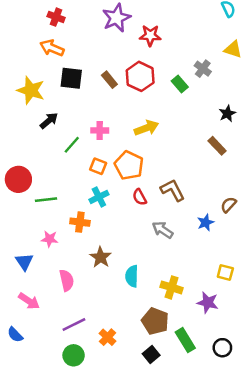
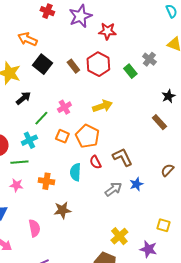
red cross: (56, 17) -> (47, 11), moved
black square: (71, 78) -> (42, 64), turned 30
pink cross: (100, 130) -> (64, 107), turned -32
cyan cross: (99, 197) -> (29, 140), moved
blue star: (206, 223) -> (136, 184), moved
gray arrow: (163, 230) -> (113, 189), turned 108
pink star: (50, 239) -> (16, 185), moved
brown star: (101, 257) -> (62, 210), turned 30
cyan semicircle: (132, 276) -> (75, 172), moved
yellow cross: (172, 287) -> (119, 236), turned 30

